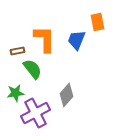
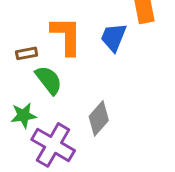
purple cross: (35, 113) -> (53, 145), turned -32

